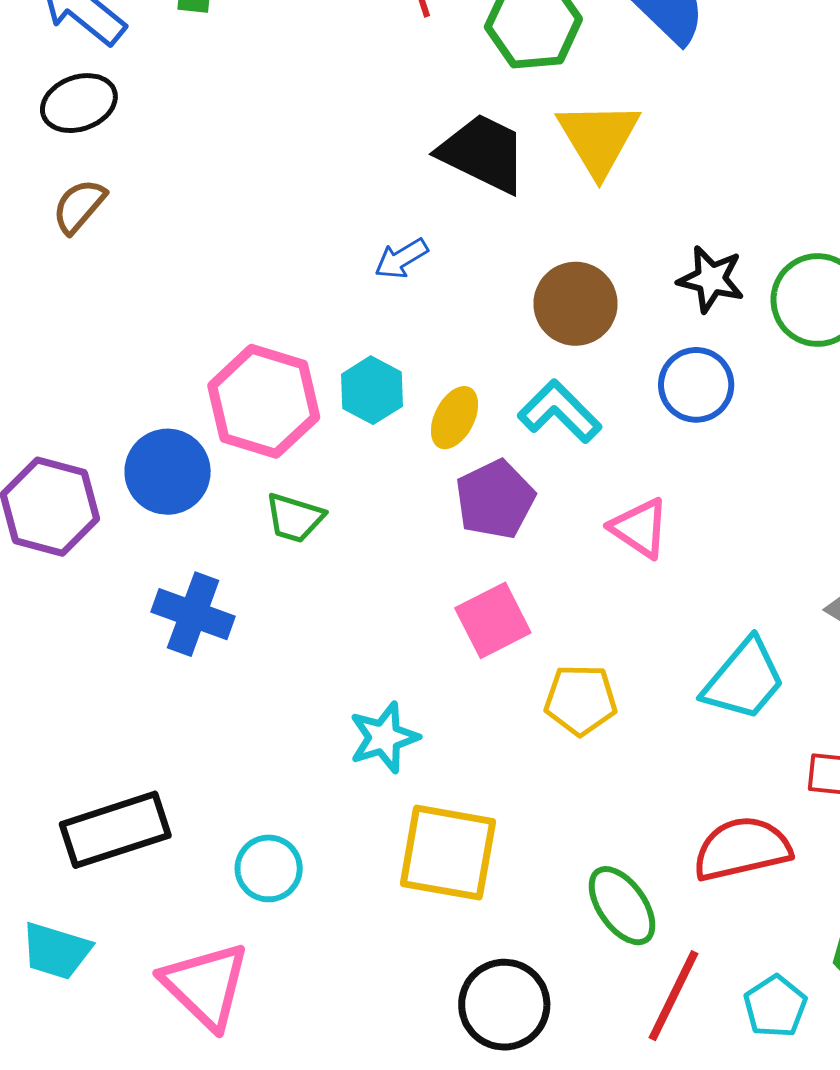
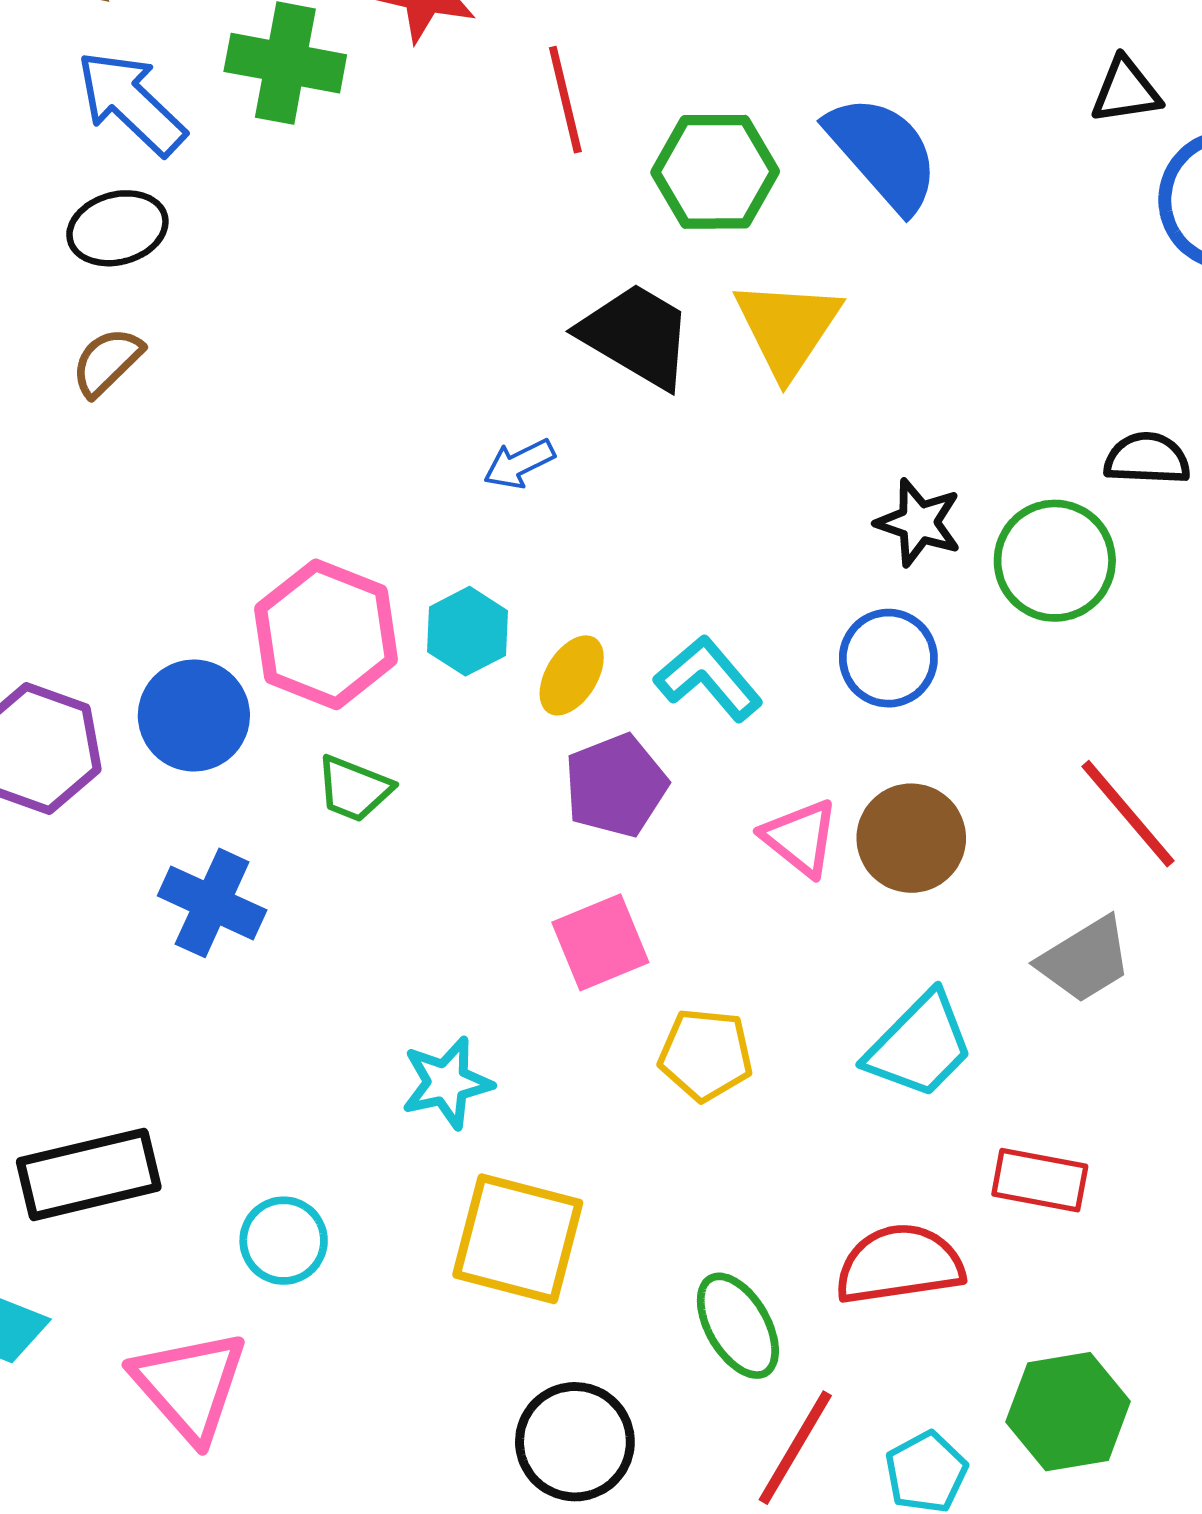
brown circle: (575, 304) -> (911, 838), moved

